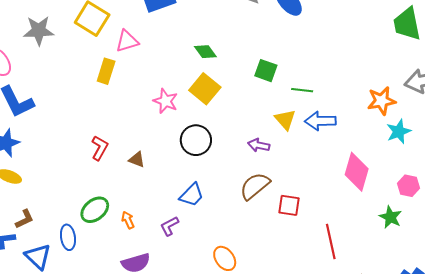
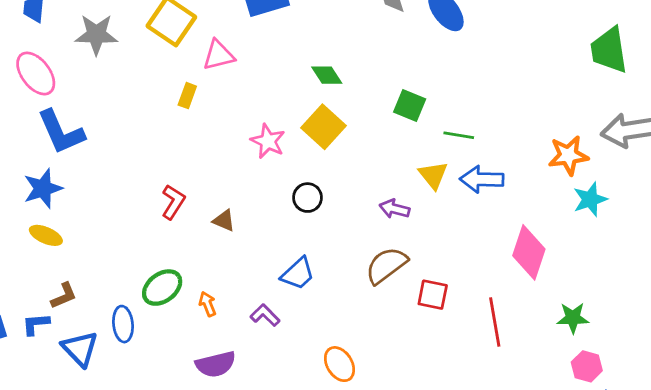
yellow rectangle: (106, 71) -> (187, 96), size x0.7
black circle: (196, 140) -> (308, 198), size x0.7
pink hexagon: (408, 186) -> (587, 366), moved
green star: (390, 217) -> (573, 318), turned -30
purple L-shape: (170, 226) -> (265, 315), turned 70
red line: (331, 242) -> (495, 322), moved

